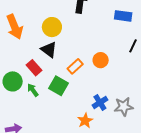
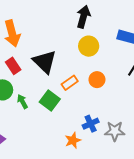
yellow circle: (52, 27) -> (89, 46), moved
black triangle: (49, 50) -> (45, 62), size x1.4
red rectangle: (34, 68) -> (13, 66), moved

